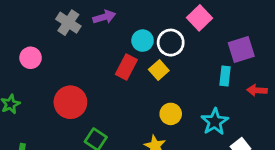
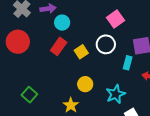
cyan circle: (143, 41) -> (62, 23), moved
white circle: (171, 43) -> (106, 44), moved
red circle: (70, 102) -> (18, 42), moved

